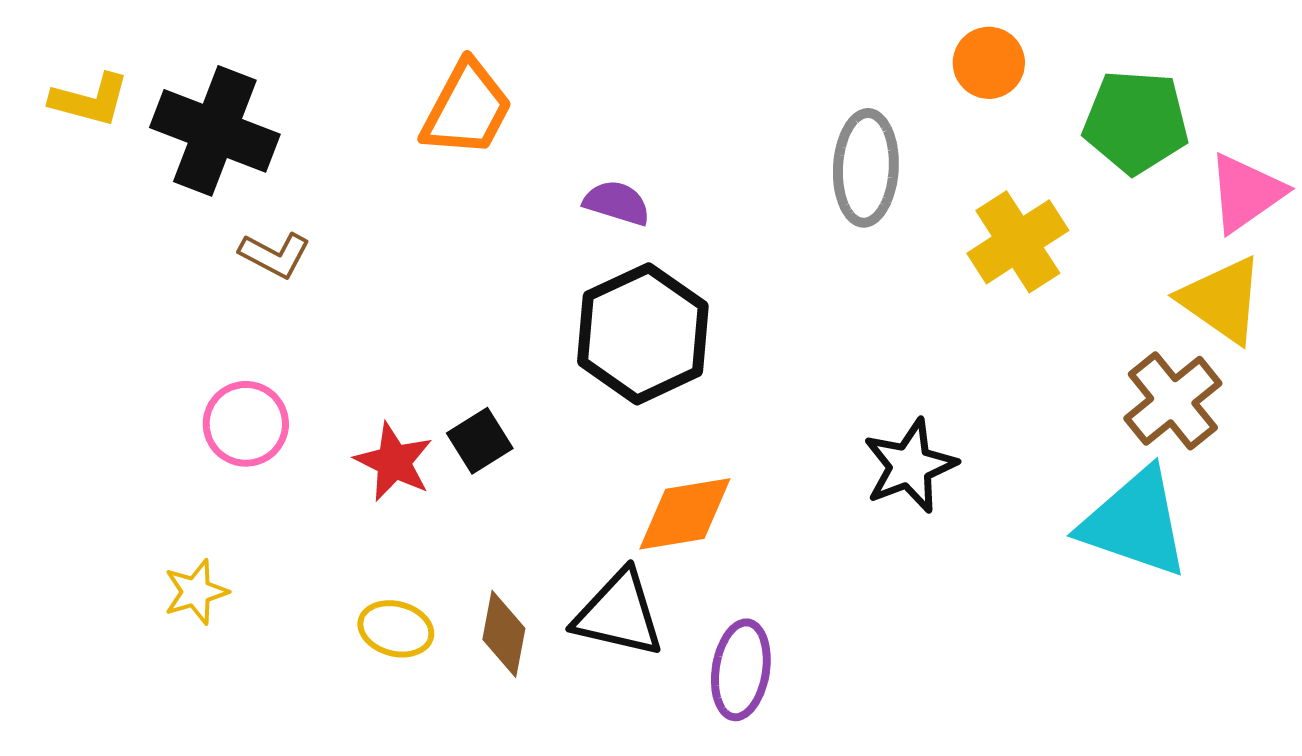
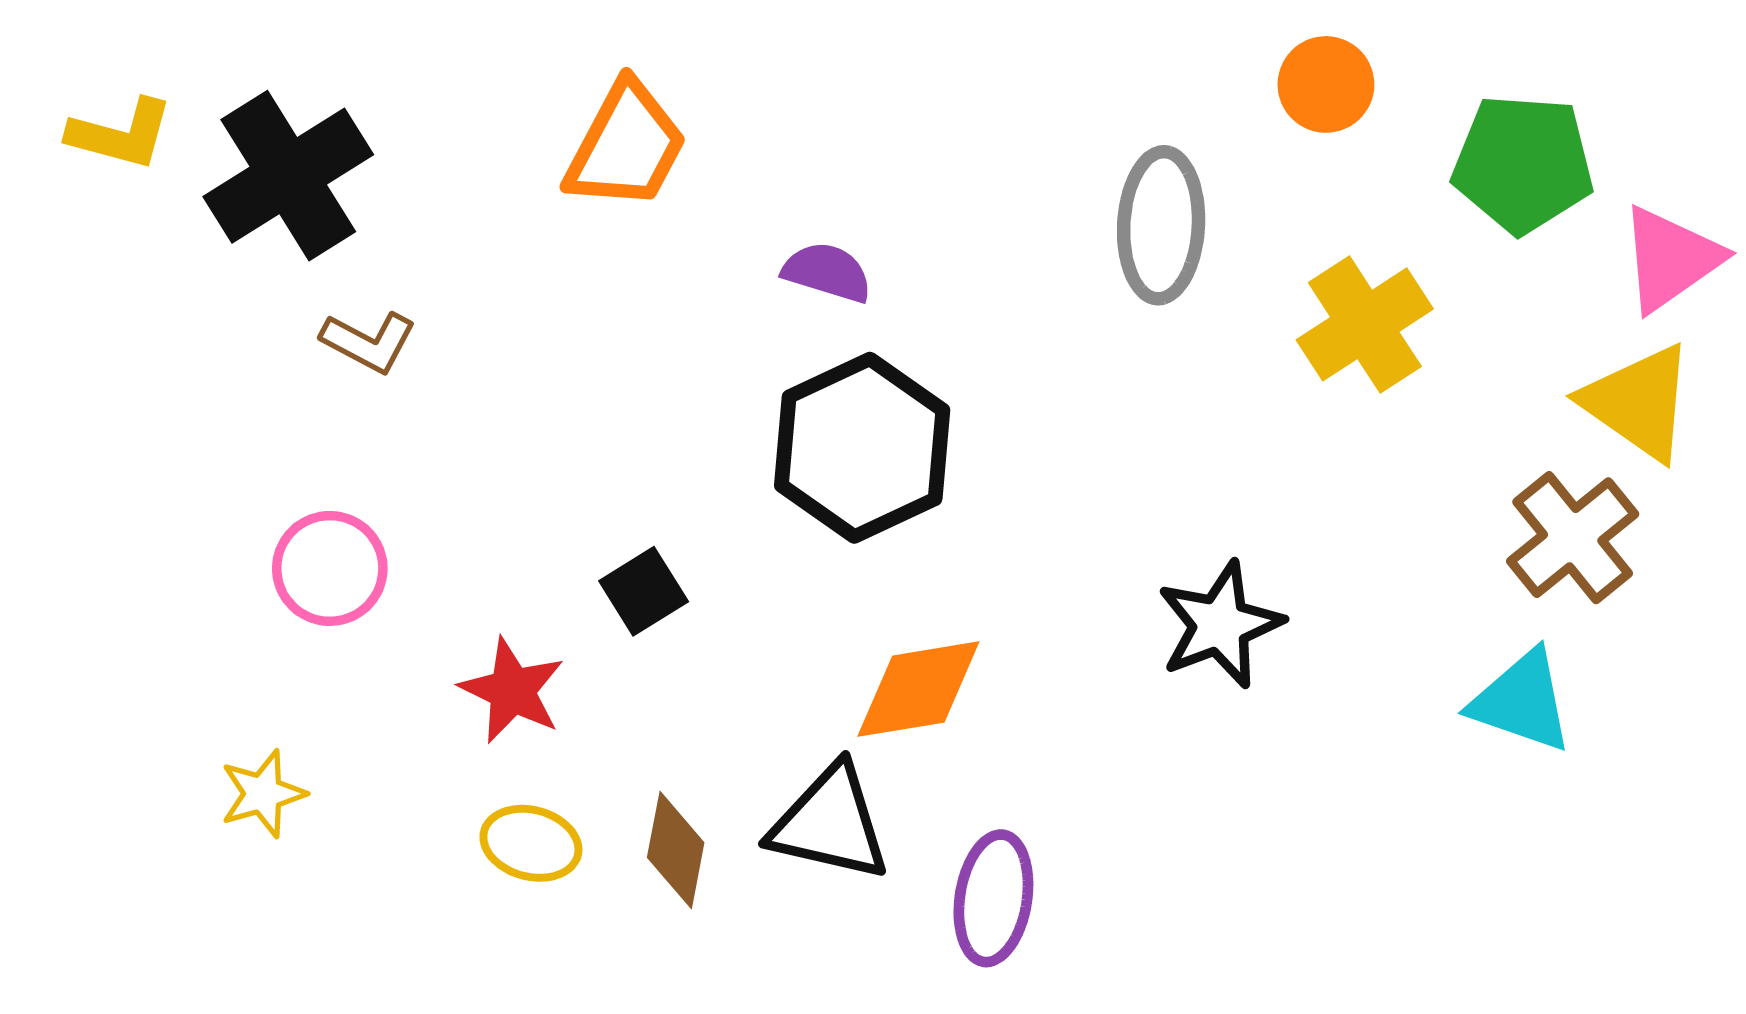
black cross: (215, 131) -> (288, 176), turned 37
red star: (394, 462) -> (512, 690), moved
cyan triangle: (1135, 523) -> (1522, 701), size x0.7

